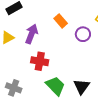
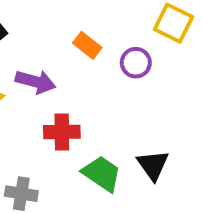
purple arrow: (31, 34) -> (35, 82), turned 96

